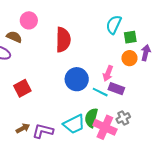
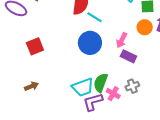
cyan line: (100, 92) -> (95, 17), moved
pink cross: (105, 127) -> (113, 94), size x0.6
purple L-shape: (43, 131) -> (93, 102), moved, turned -35

